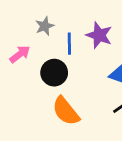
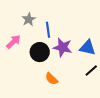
purple star: (99, 35) -> (63, 47), moved
orange semicircle: (66, 111) -> (51, 79), size x0.6

